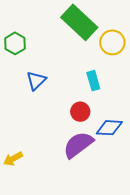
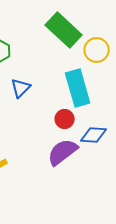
cyan rectangle: (93, 81) -> (78, 88), size x1.8

